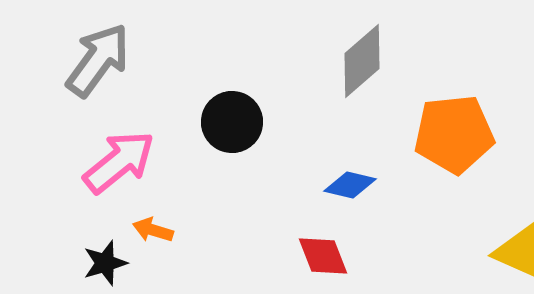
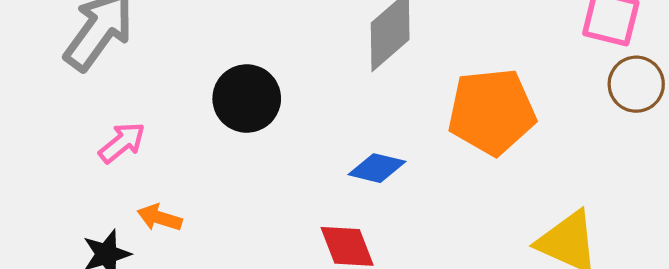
pink arrow: (119, 162) -> (122, 143), size x0.6

